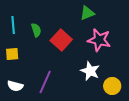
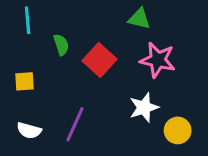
green triangle: (87, 13) -> (139, 19), turned 35
cyan line: (13, 25) -> (28, 20), moved
white star: (90, 71) -> (144, 107), turned 30

